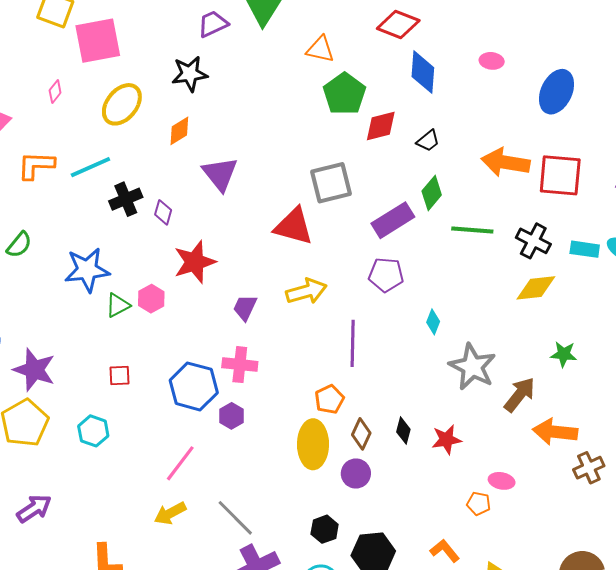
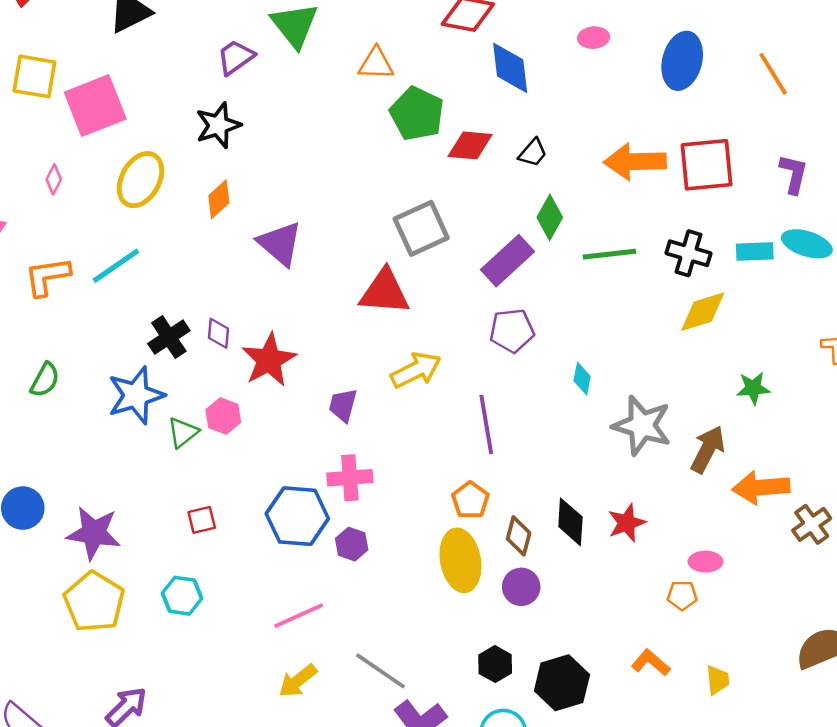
red diamond: (381, 126) -> (470, 145), turned 30
black cross: (126, 199) -> (169, 337), moved
purple diamond: (163, 212) -> (219, 333), moved
black diamond: (403, 431) -> (570, 522), size x1.4
pink line: (180, 463) -> (299, 616), turned 39

